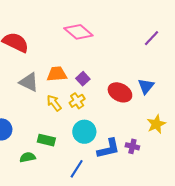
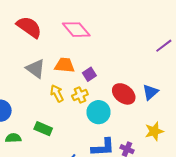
pink diamond: (78, 32) -> (76, 30), moved
cyan circle: (84, 132) -> (98, 112), moved
green semicircle: (28, 157) -> (13, 138), moved

